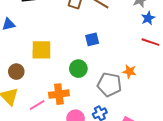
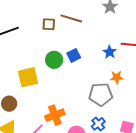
blue star: (148, 18) -> (110, 52), moved
green circle: (78, 69) -> (54, 60), moved

